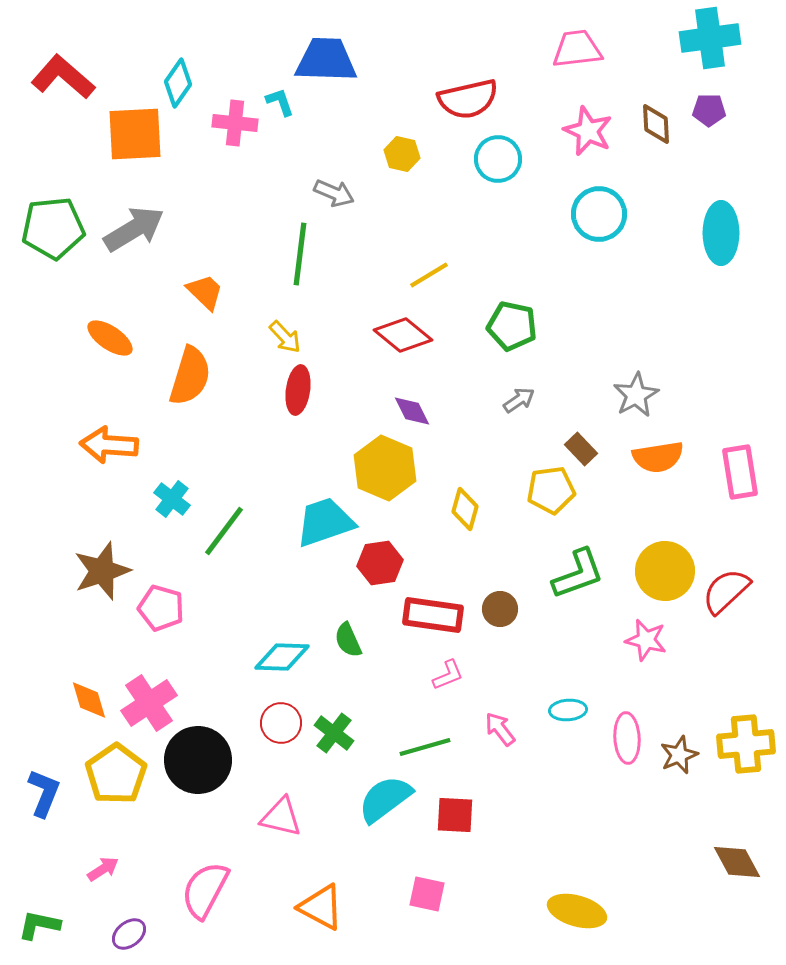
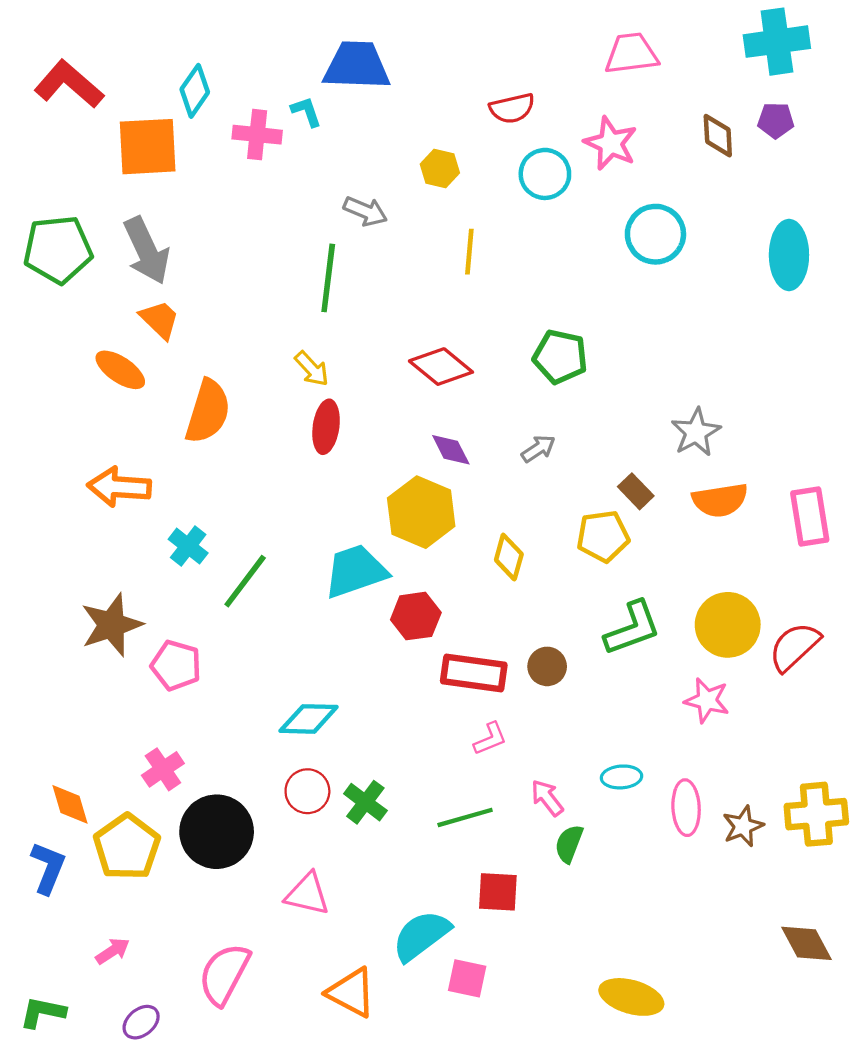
red semicircle: (468, 99) -> (512, 108), size x0.7
pink star: (588, 131) -> (611, 143), moved
gray arrow: (134, 229) -> (147, 251), turned 96
yellow line: (429, 275) -> (469, 252), moved, turned -54
orange trapezoid: (205, 292) -> (160, 320), moved
gray arrow: (519, 400) -> (538, 449), moved
green semicircle: (348, 640) -> (569, 844), moved, turned 45
orange diamond: (89, 700) -> (70, 804), moved
pink cross: (149, 703) -> (163, 769), size x0.7
cyan semicircle: (385, 799) -> (421, 936), moved

